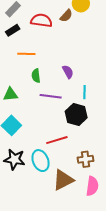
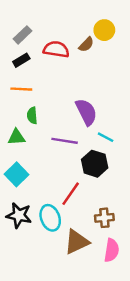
orange line: (26, 54) -> (21, 89), moved
purple semicircle: (68, 72) -> (86, 112), size x1.6
green semicircle: (36, 76) -> (32, 116), moved
cyan line: (85, 92) -> (106, 137), turned -64
red line: (57, 140) -> (71, 194), turned -40

